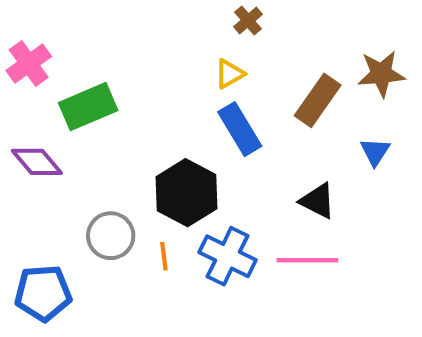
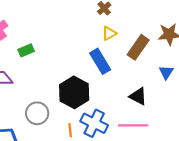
yellow triangle: (230, 74) -> (109, 33), moved
green rectangle: (88, 107) -> (26, 50), size x0.6
orange line: (164, 256) -> (70, 130), moved

